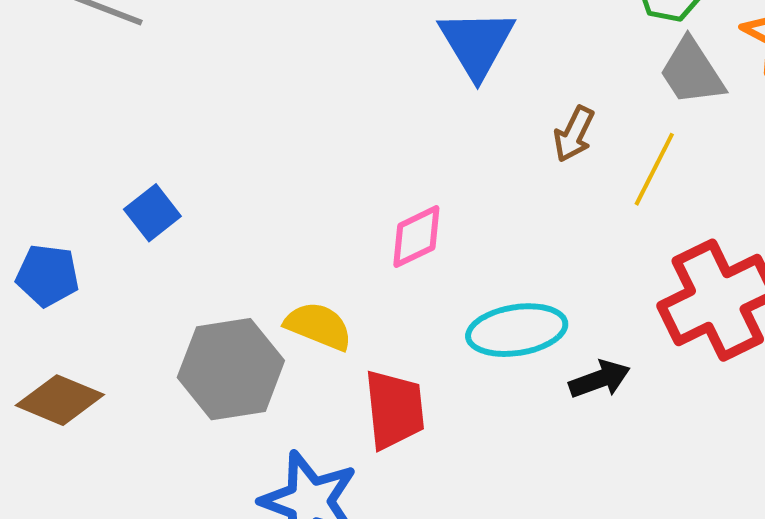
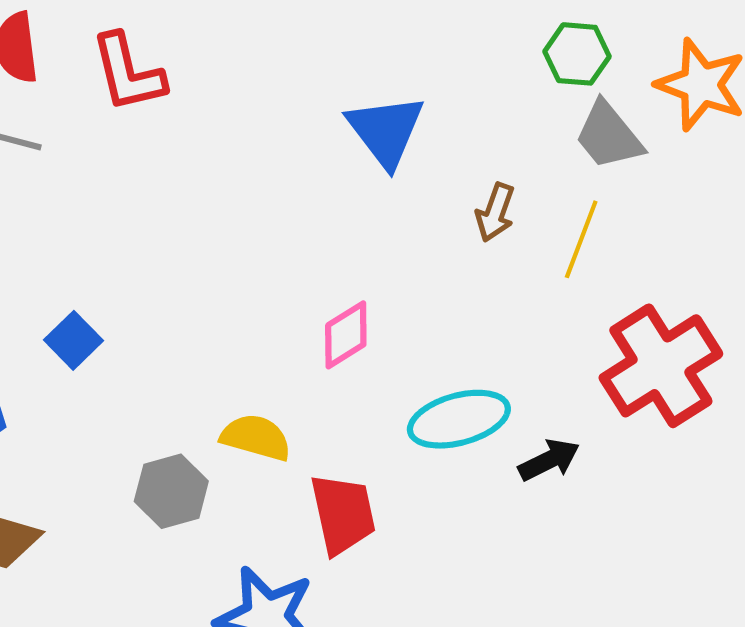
gray hexagon: (231, 369) -> (171, 491), size x0.7

